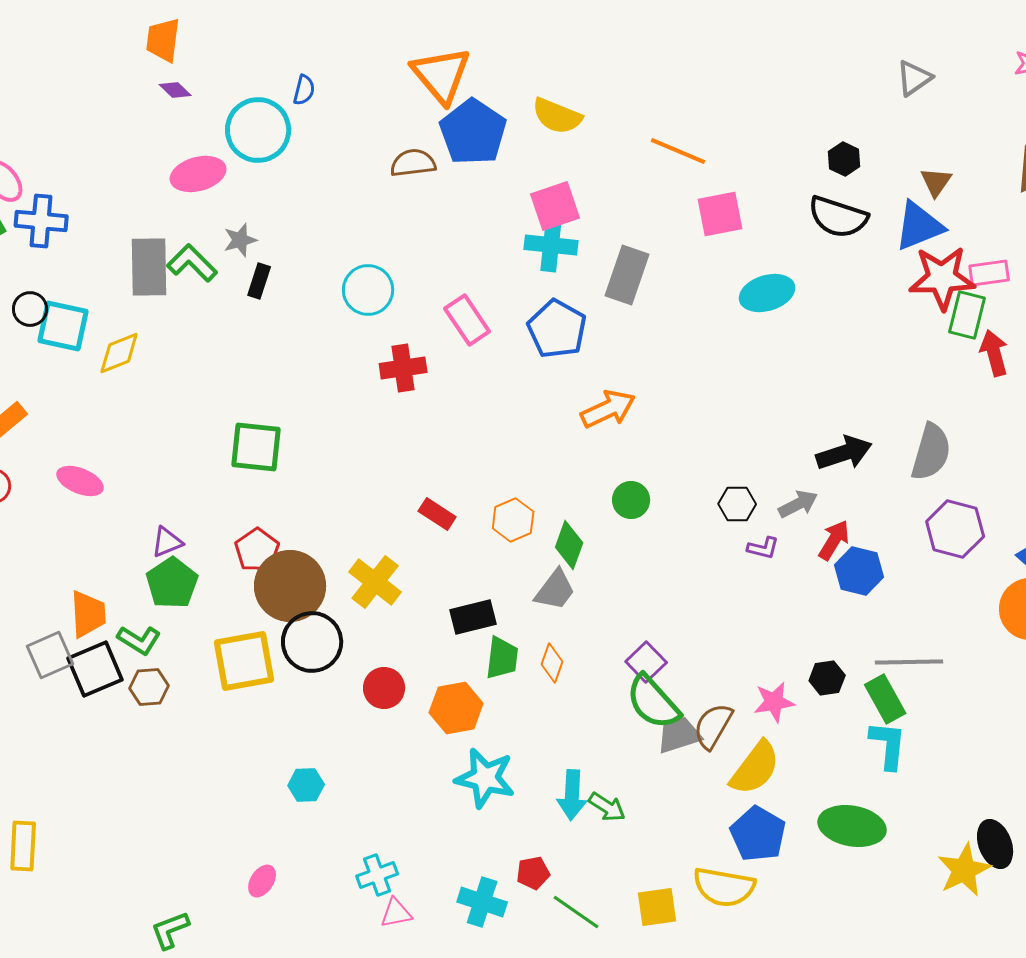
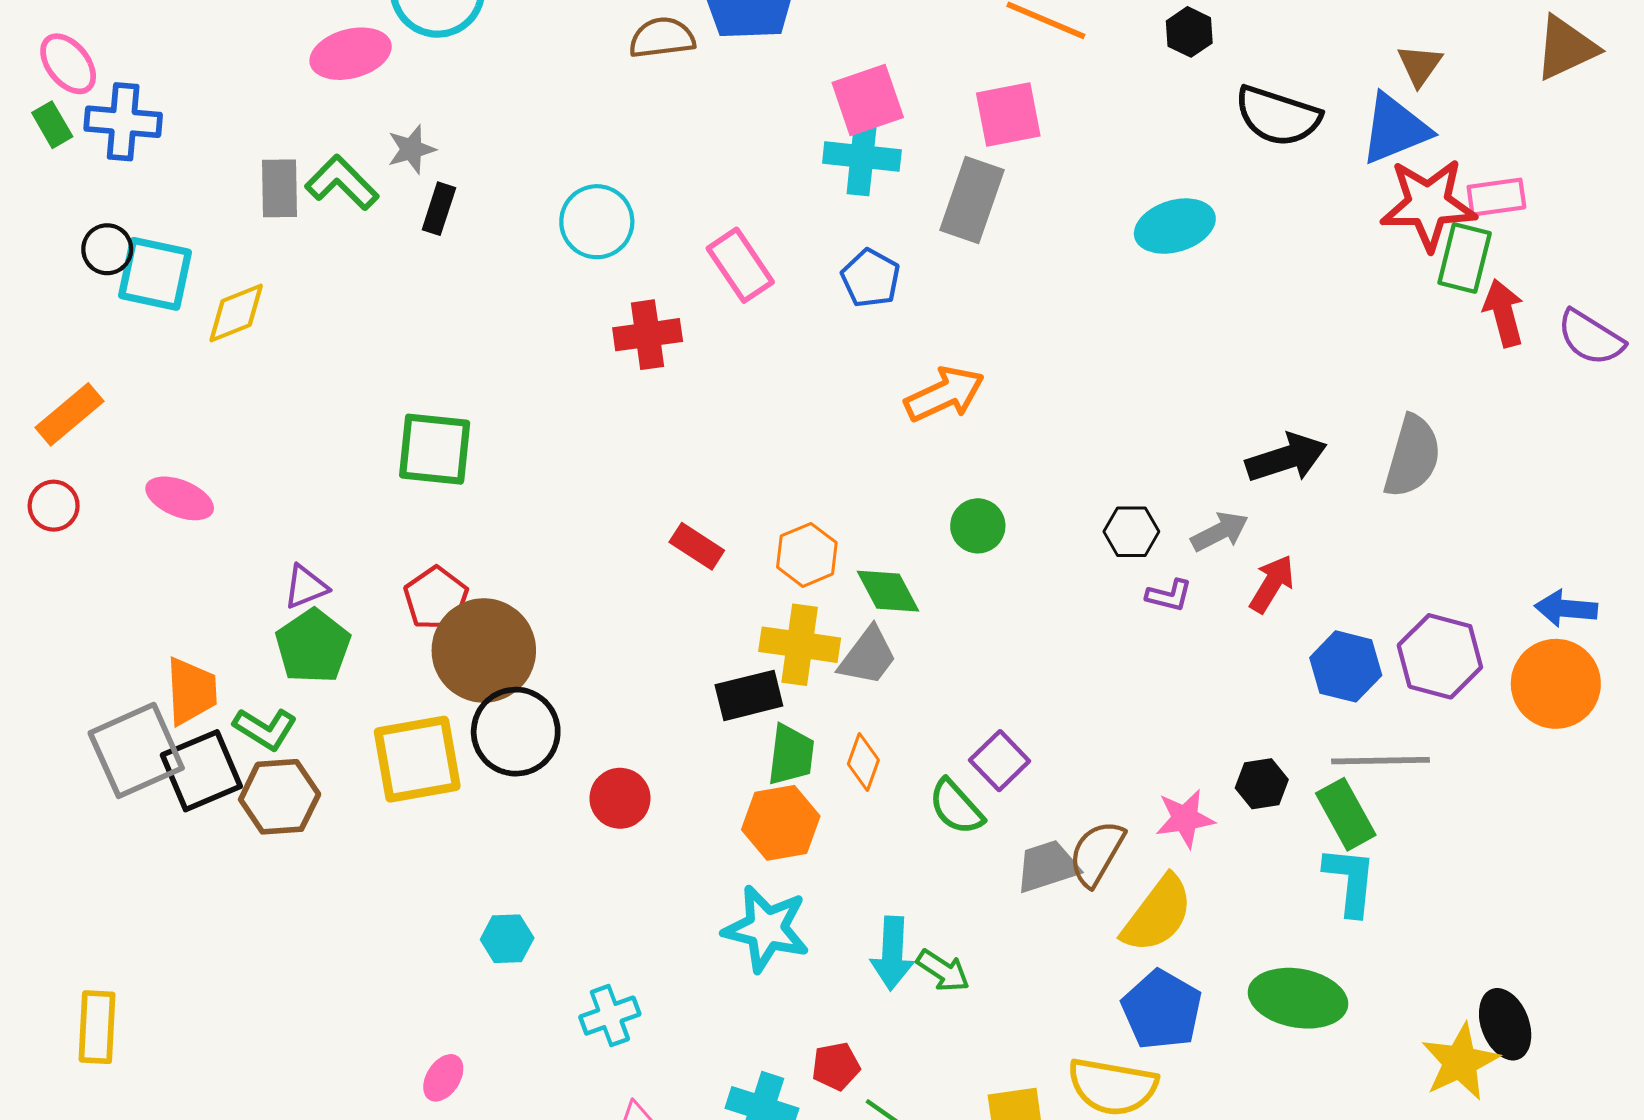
black hexagon: (844, 159) -> (1189, 32), moved
pink square: (720, 214) -> (1008, 115), moved
gray rectangle: (149, 267) -> (280, 188), size x0.7
blue pentagon: (557, 329) -> (871, 278), size x0.7
purple hexagon: (955, 529) -> (1440, 656), moved
green diamond: (569, 545) -> (888, 591), turned -48
blue hexagon: (859, 571) -> (1346, 666), moved
yellow cross: (375, 582) -> (800, 645), moved, turned -30
gray square: (50, 655) -> (136, 750), size x1.4
brown hexagon: (149, 687) -> (280, 797), size x1.4
green semicircle: (653, 702) -> (956, 807), moved, size x0.7
orange hexagon: (456, 708) -> (781, 823), moved
cyan cross: (377, 875) -> (610, 1016), moved

